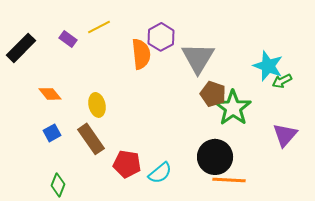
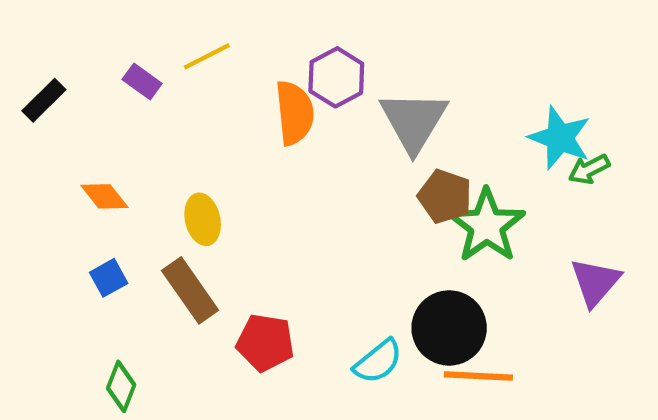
black rectangle: (21, 48) -> (44, 100), size x0.7
cyan semicircle: (160, 173) -> (378, 361), moved

